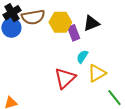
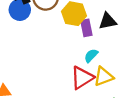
red triangle: (65, 78) -> (82, 78), moved

